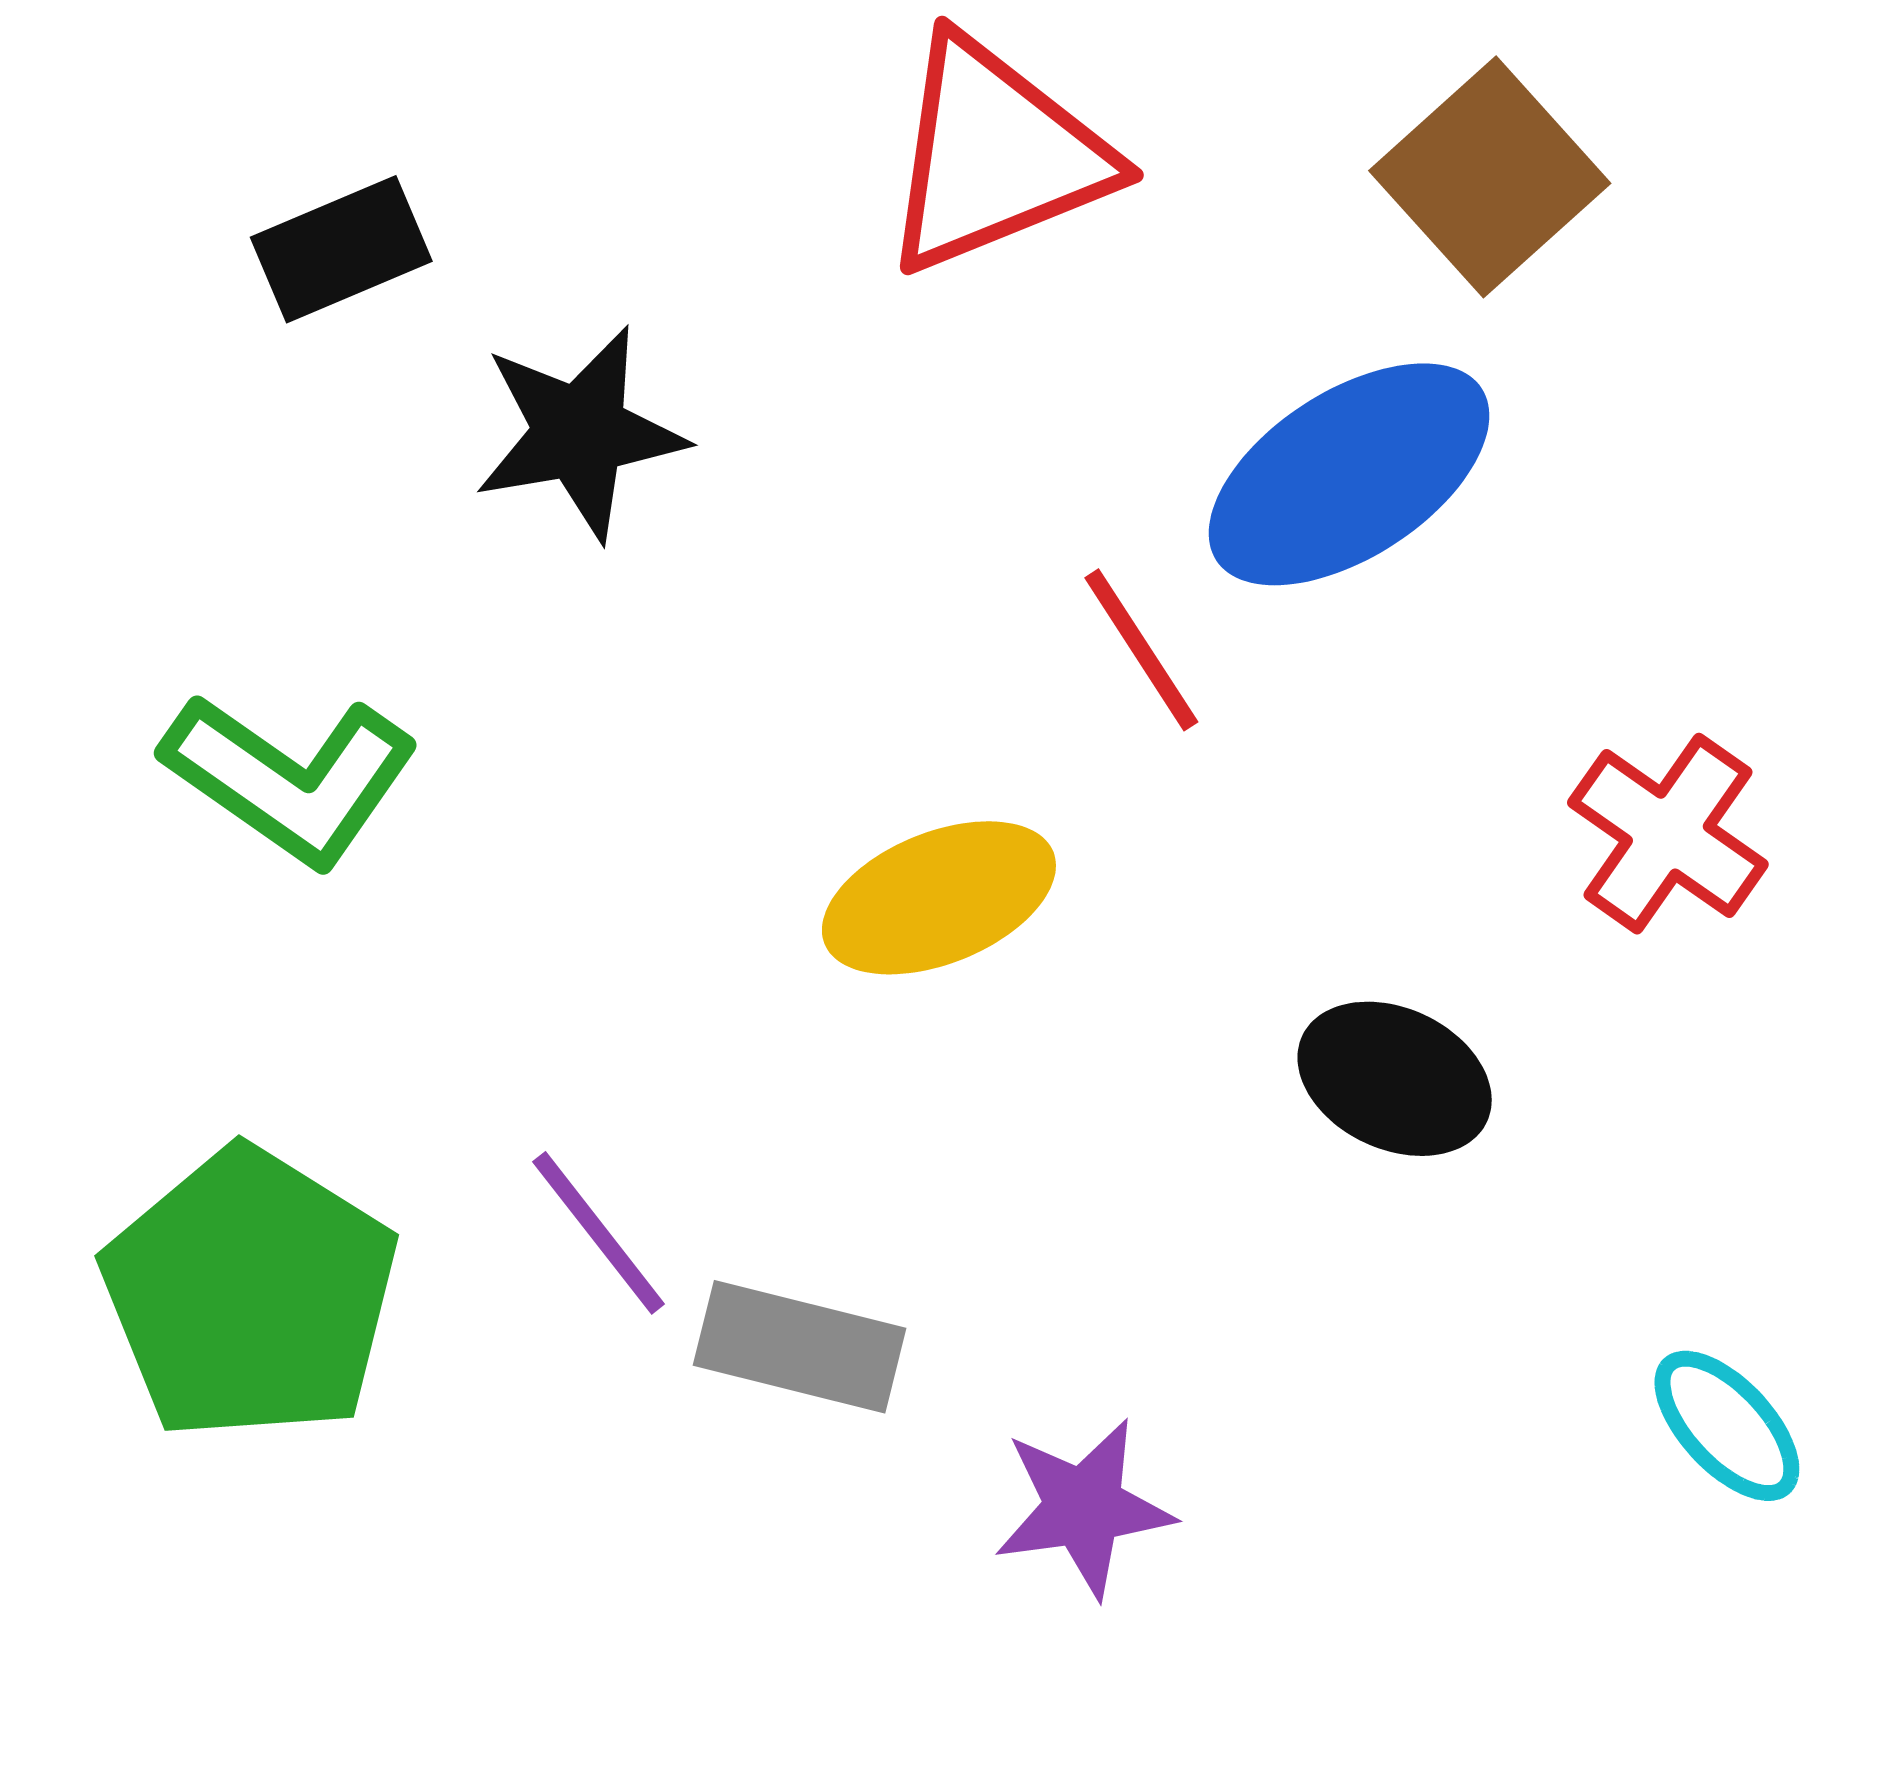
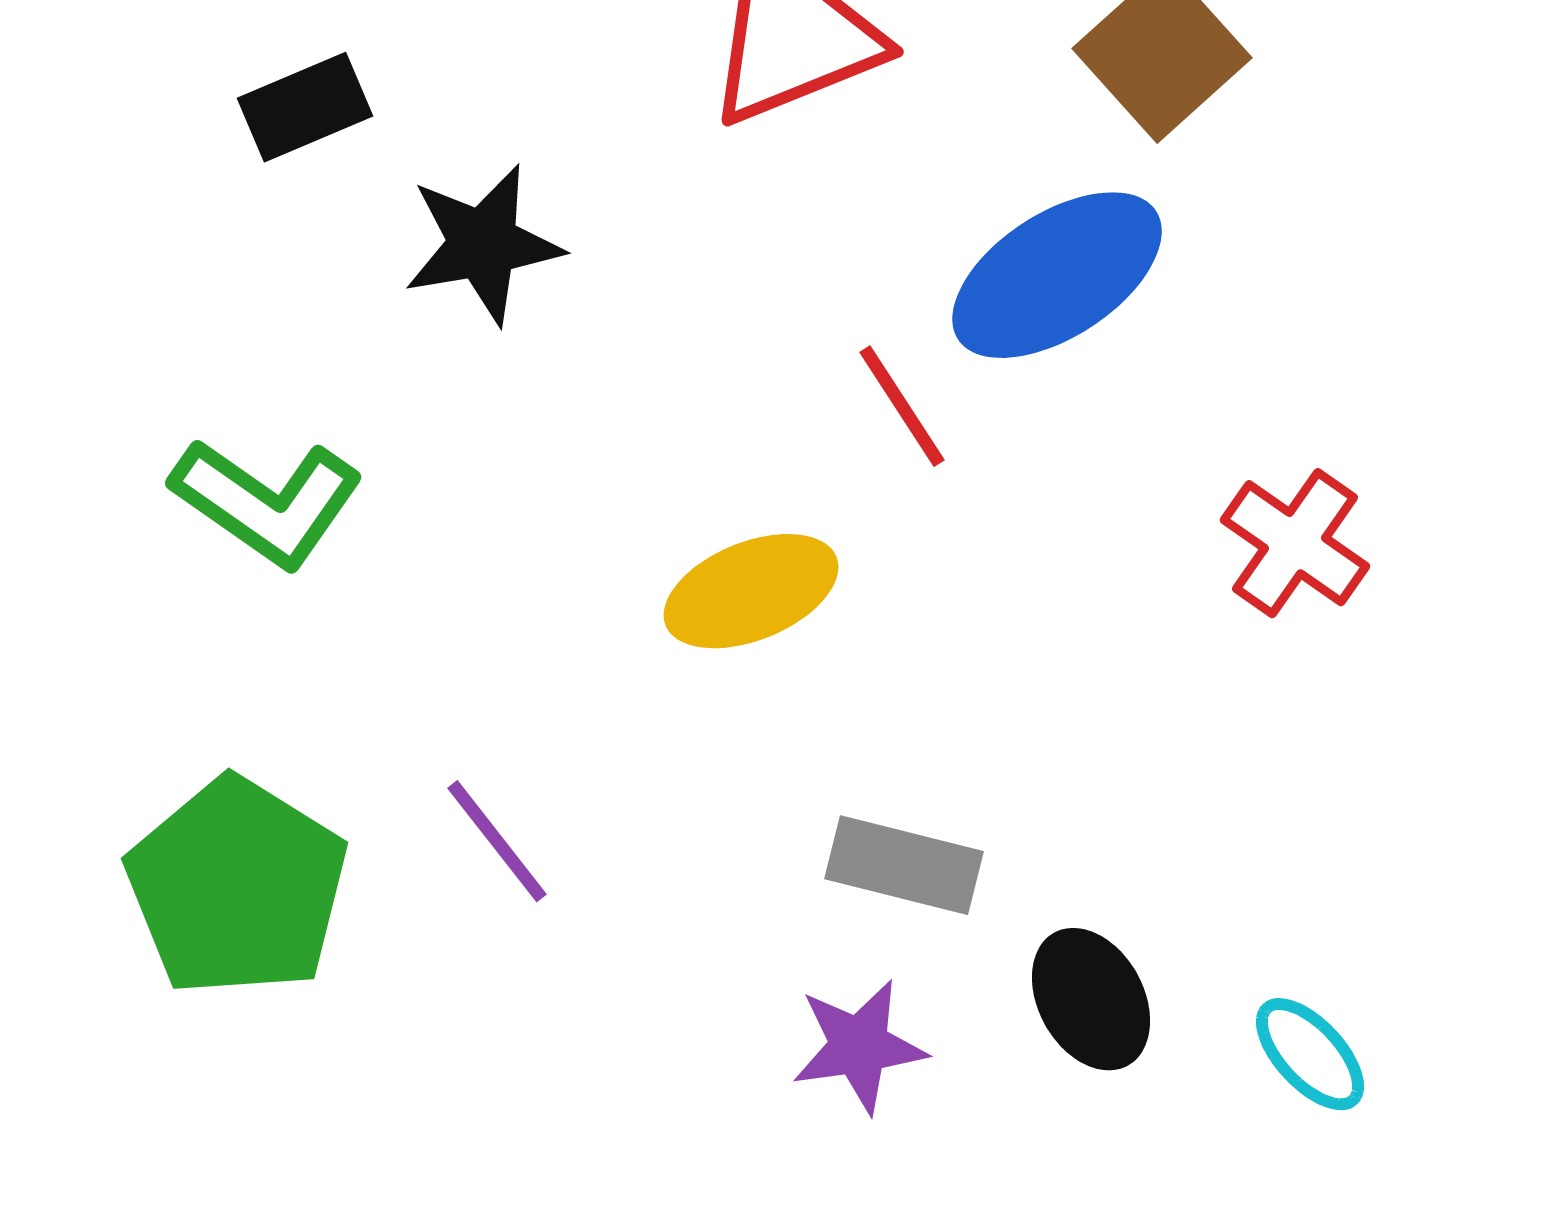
black ellipse: (1395, 1079) -> (1091, 999), moved, turned 36
gray rectangle: (800, 1347) -> (904, 865), moved
cyan ellipse: (1727, 1426) -> (1310, 1054), moved

